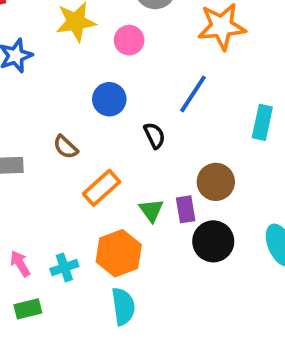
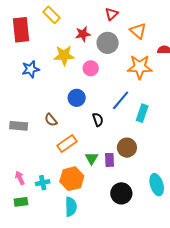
cyan rectangle: (262, 122) -> (142, 113), moved
black circle: (213, 241) -> (121, 193), moved

